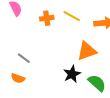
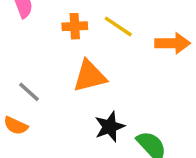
orange triangle: (87, 51) -> (90, 76), moved

